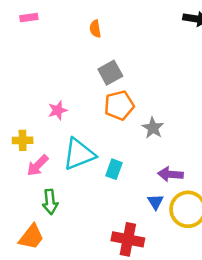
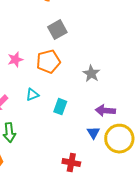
orange pentagon: (119, 105) -> (48, 62), moved
cyan triangle: (79, 154) -> (32, 95), size x0.5
red cross: (128, 239) -> (71, 163), size x0.7

